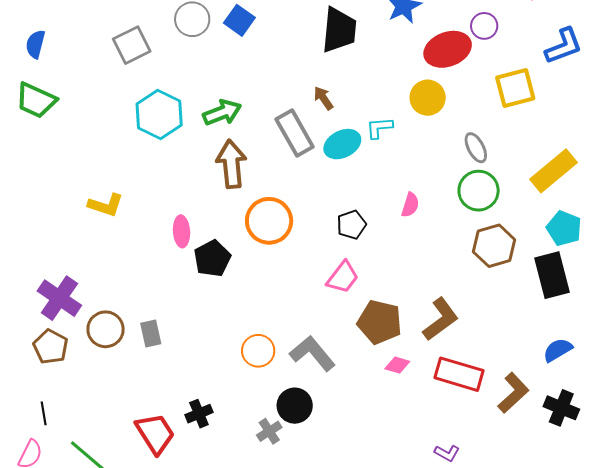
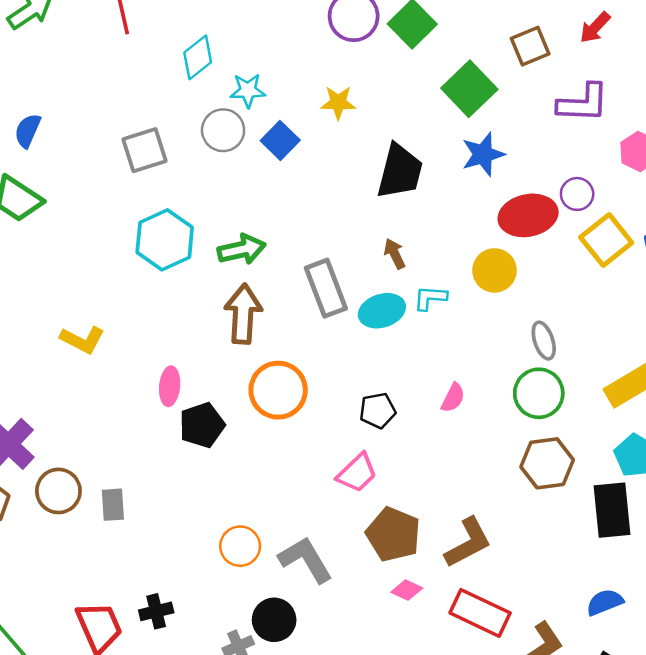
yellow square: (515, 88) -> (606, 240), moved, turned -33
brown arrow: (323, 98) -> (395, 254), moved

